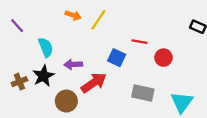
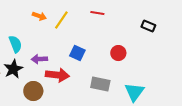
red line: (140, 42) -> (97, 13), moved
red arrow: (94, 83) -> (57, 75), turned 40

